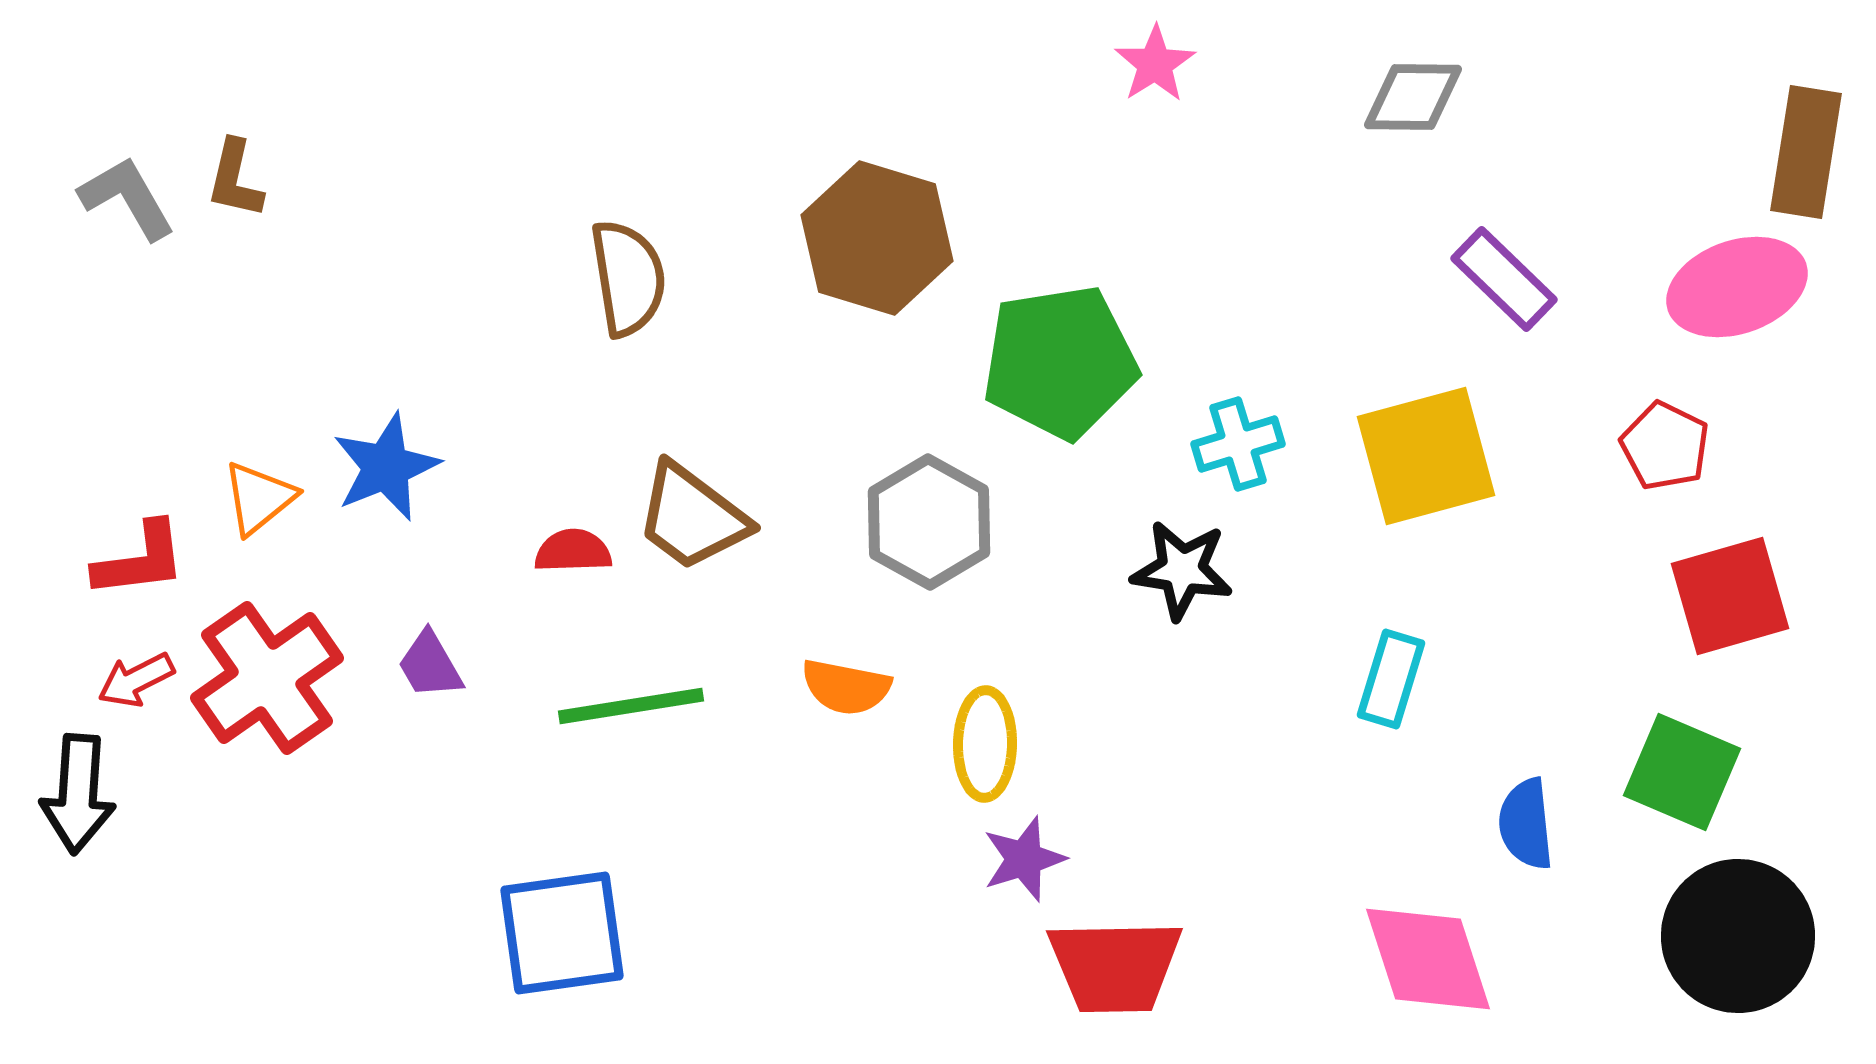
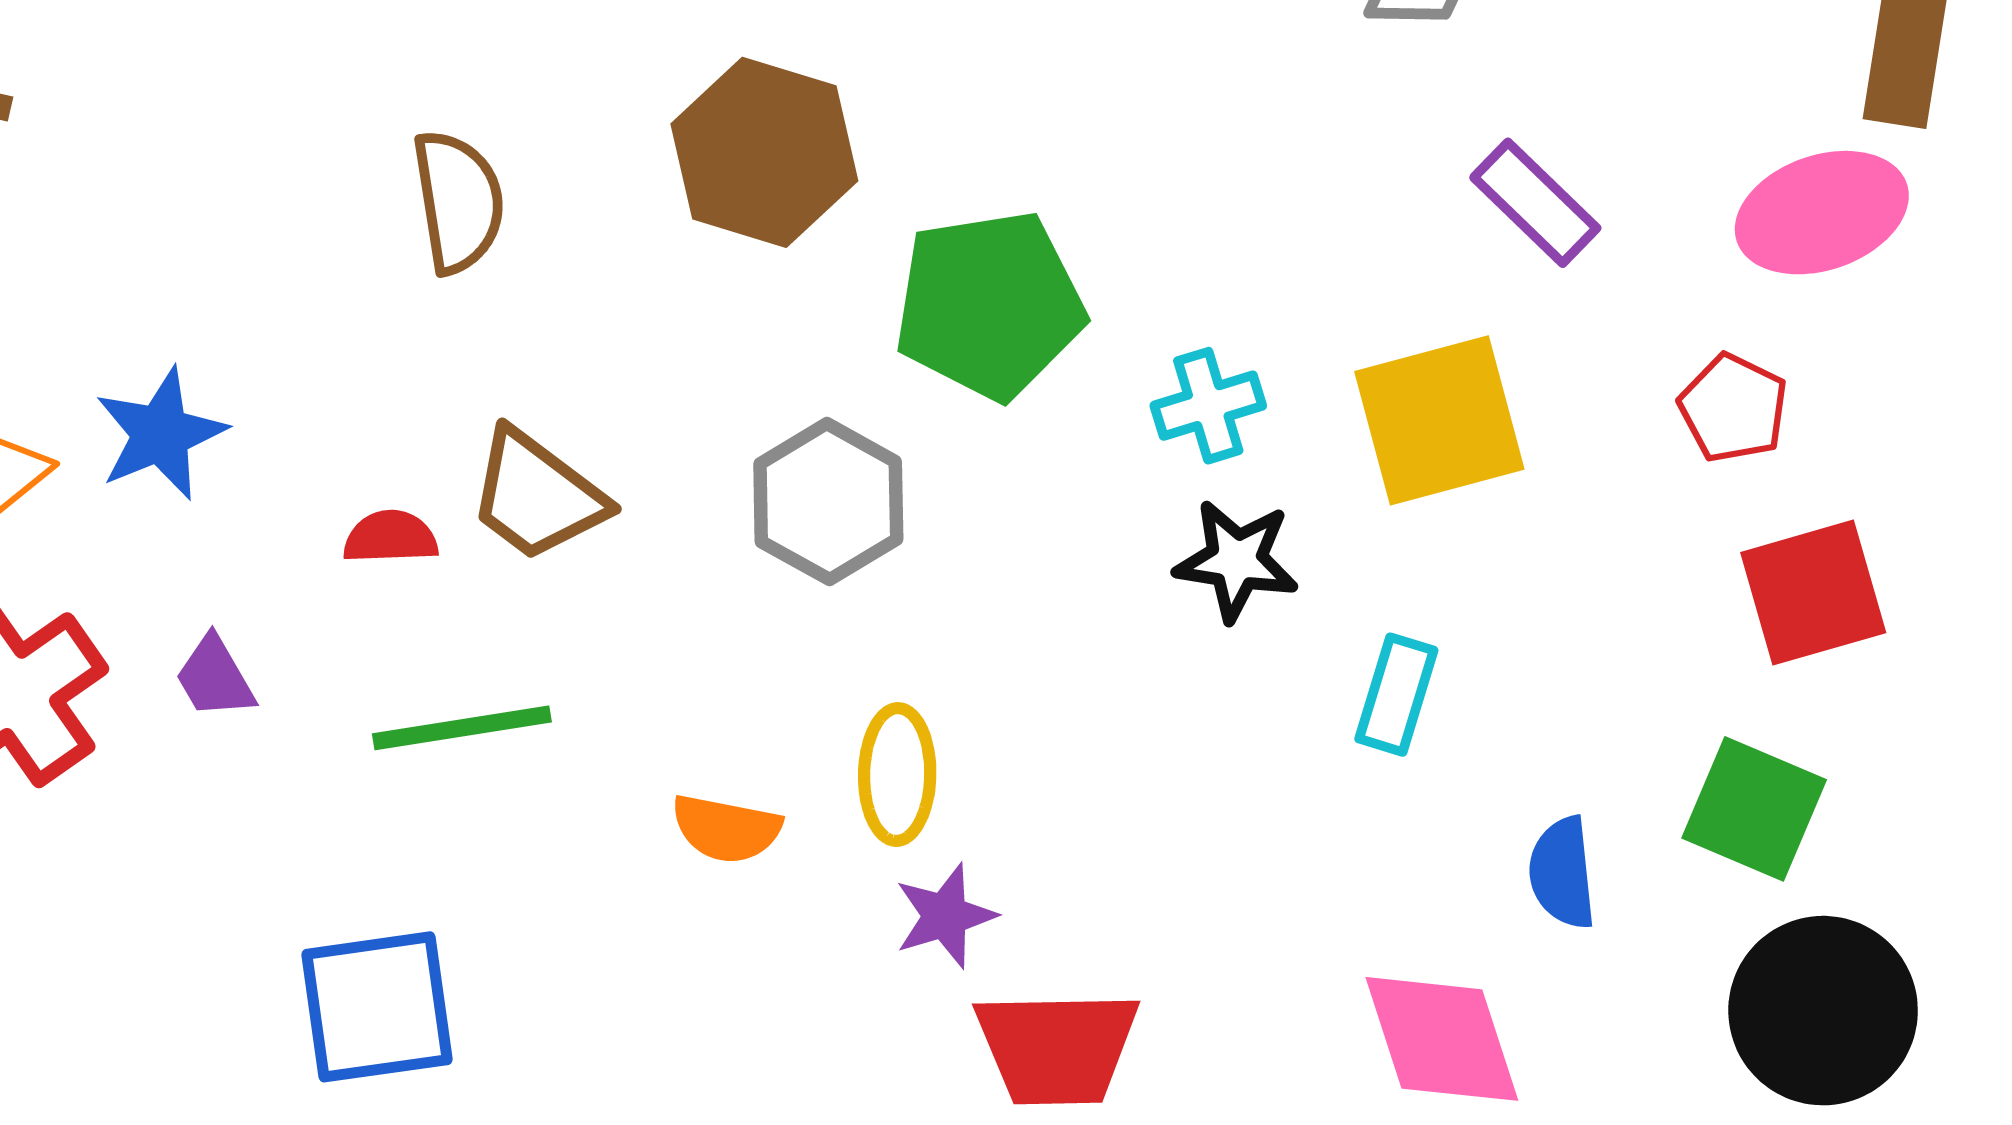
black star: (1182, 570) -> (1237, 561), moved
orange semicircle: (846, 687) -> (726, 829), moved

